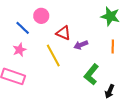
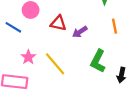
pink star: (20, 50) -> (28, 57), moved
yellow line: (53, 55) -> (55, 64), moved

